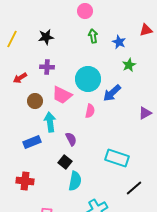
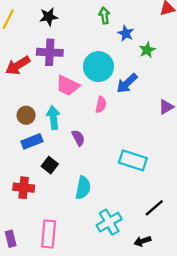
blue star: (119, 42) -> (126, 33), moved
purple cross: (47, 67) -> (50, 52), size x1.5
red arrow: (20, 78) -> (18, 65), size x1.5
brown circle: (35, 101) -> (26, 115), moved
black square: (65, 162) -> (50, 165), moved
black line: (134, 188) -> (154, 208), moved

